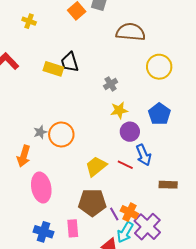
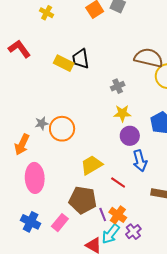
brown semicircle: (131, 32) -> (149, 58), moved
red line: (125, 165) -> (118, 182), moved
purple cross: (147, 227) -> (133, 232), size x0.6
pink rectangle: (73, 228) -> (60, 223), turned 36

